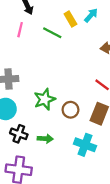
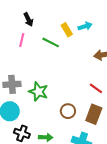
cyan arrow: (91, 15) -> (85, 26), turned 32
green star: (45, 99) -> (38, 92), moved, turned -30

